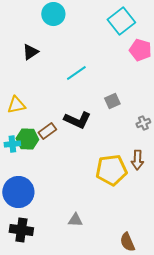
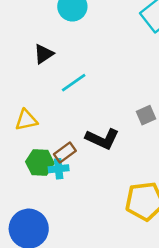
cyan line: (76, 73) -> (74, 83), moved
cyan cross: (12, 144) -> (59, 169), moved

